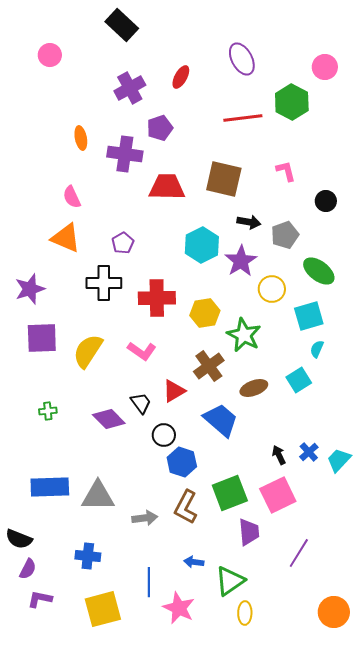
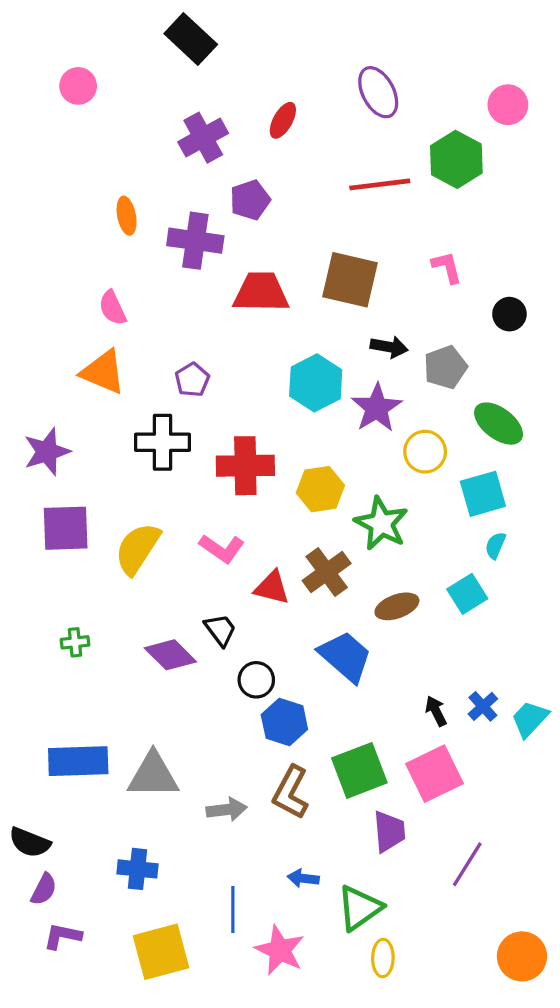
red triangle: (174, 391) -> (272, 588), moved, turned 45

